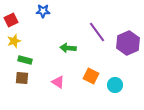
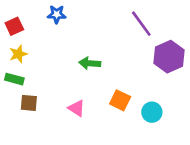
purple line: (97, 32) -> (141, 24), moved
green rectangle: (25, 60) -> (14, 79), moved

